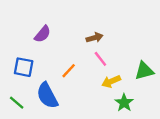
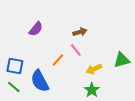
pink line: (100, 59) -> (76, 50), moved
blue square: (24, 67) -> (15, 66), moved
green star: (124, 103) -> (92, 90), moved

